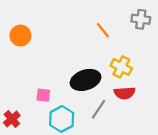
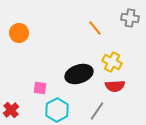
gray line: (99, 109) -> (97, 111), moved

